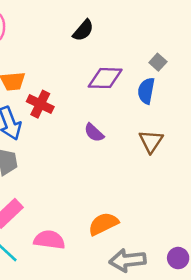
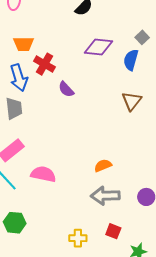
purple semicircle: (94, 133) -> (66, 89), moved
orange semicircle: (103, 224) -> (103, 165), moved, size x0.7

